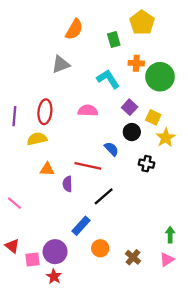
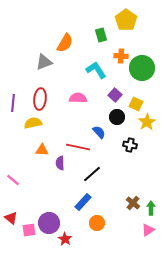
orange semicircle: (74, 29) -> (65, 43), moved
gray triangle: (61, 64) -> (44, 62), moved
blue rectangle: (81, 226) -> (83, 202), moved
orange circle: (100, 248) -> (97, 223), moved
brown cross: (133, 257) -> (133, 203), moved
red star: (54, 276) -> (65, 239), moved

